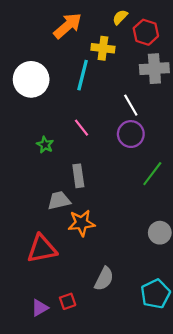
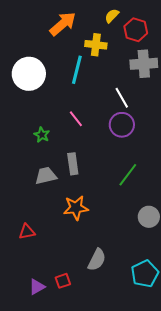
green line: (152, 174) -> (128, 175), moved
gray trapezoid: (59, 201) -> (46, 176), moved
red triangle: (42, 249) -> (27, 232), moved, size x0.6

